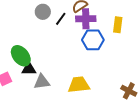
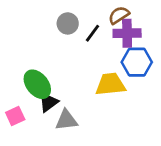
black triangle: (29, 69) -> (48, 102), turned -35
yellow trapezoid: (79, 85) -> (111, 84), moved

